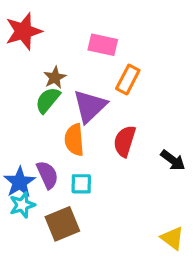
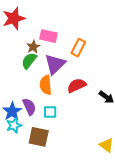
pink rectangle: (103, 45) -> (48, 36), moved
red semicircle: (125, 141) -> (77, 86), turned 48
brown square: (62, 224) -> (39, 137), turned 35

